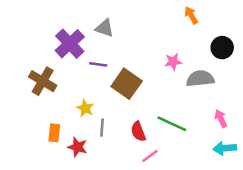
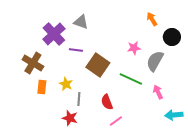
orange arrow: (191, 15) -> (152, 19), moved
gray semicircle: (200, 79) -> (155, 61), turned -55
pink arrow: (221, 119) -> (158, 92), moved
green line: (172, 124) -> (131, 79), moved
orange rectangle: (54, 133) -> (42, 87), moved
red star: (77, 147) -> (70, 118), moved

